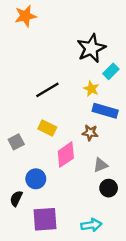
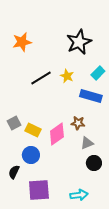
orange star: (25, 16) -> (22, 42), moved
cyan rectangle: (111, 71) -> (98, 73), moved
yellow star: (91, 89) -> (67, 76), moved
yellow rectangle: (47, 128) -> (33, 130), moved
brown star: (90, 133) -> (78, 123), moved

